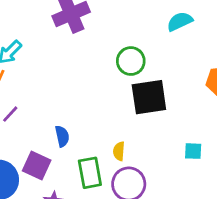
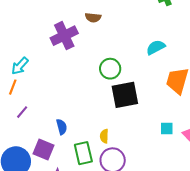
cyan semicircle: (180, 21) -> (156, 47), moved
cyan square: (193, 151) -> (167, 129), moved

